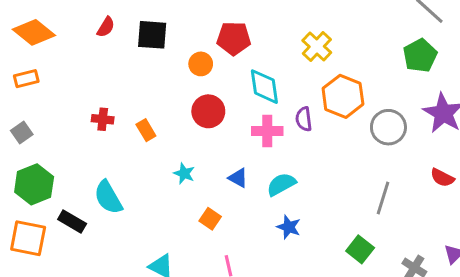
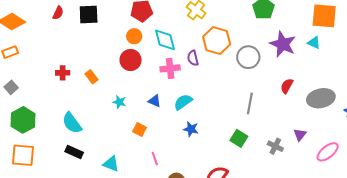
orange circle: (201, 64) -> (134, 36), moved
red semicircle: (442, 178) -> (287, 86), turned 98
black rectangle: (72, 222) -> (74, 152), moved

